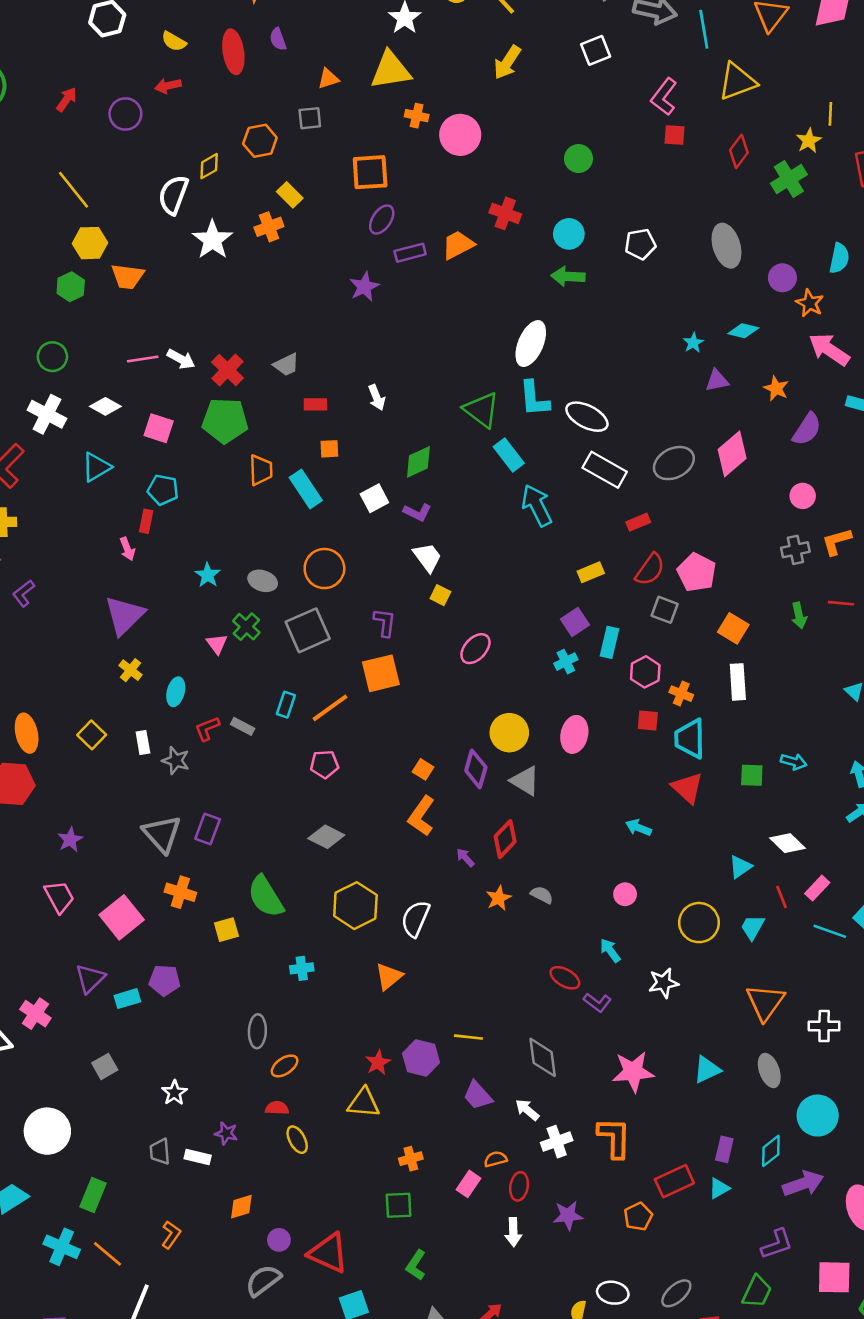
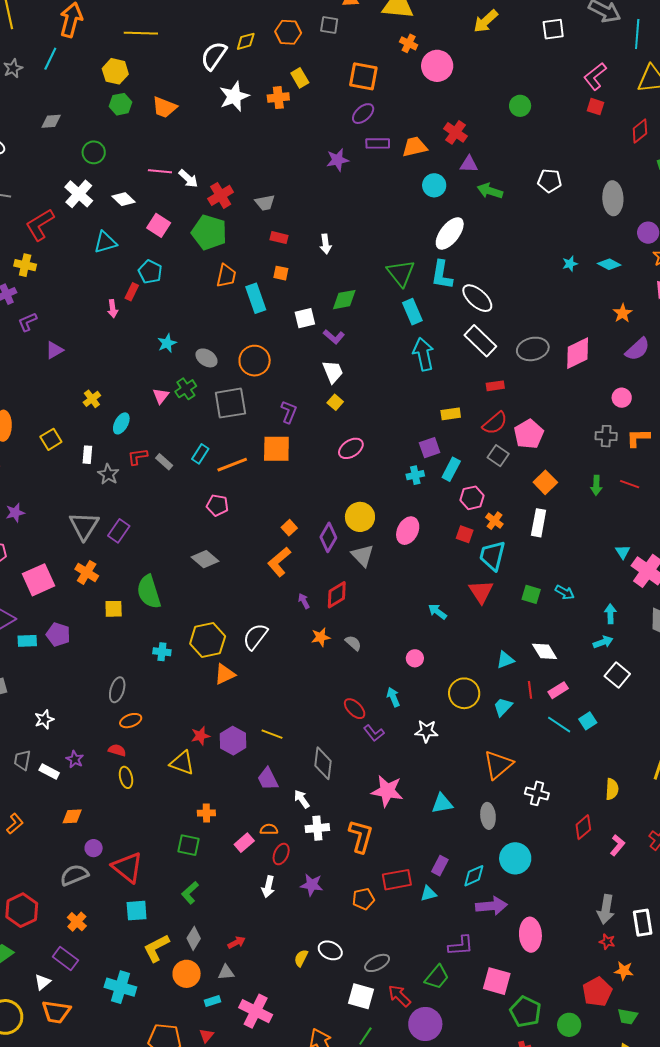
yellow line: (73, 190) -> (141, 33), turned -64
cyan circle: (569, 234) -> (434, 185), moved
yellow hexagon: (90, 243) -> (115, 71), moved
purple triangle: (717, 381) -> (469, 164), moved
purple triangle: (124, 615) -> (54, 350), moved, size x0.6
yellow hexagon: (355, 906) -> (208, 640), moved

